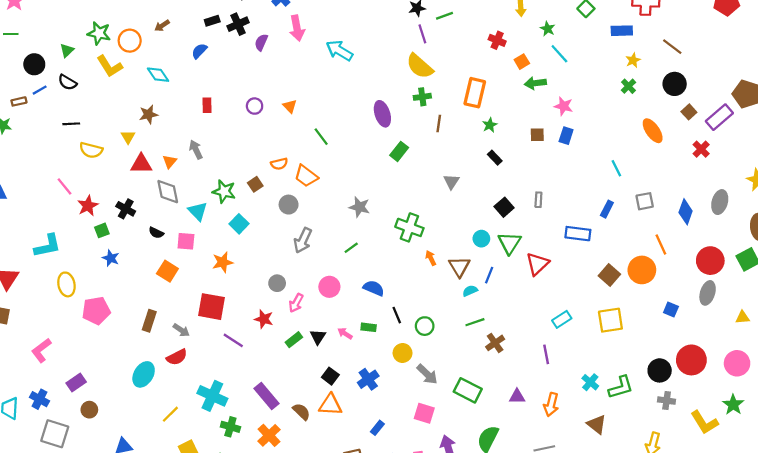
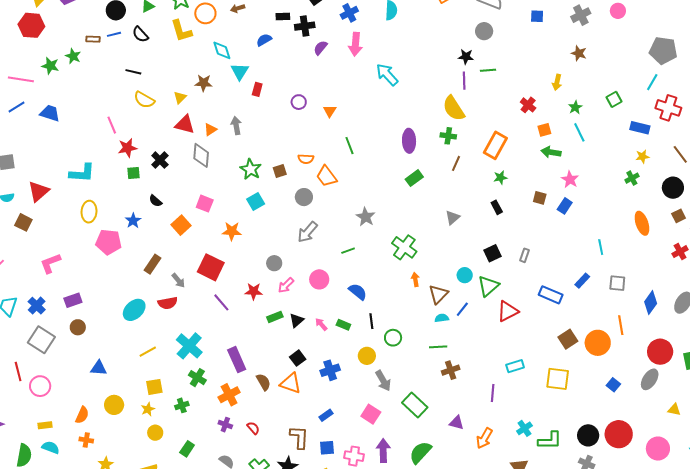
cyan triangle: (198, 211) -> (240, 71), moved
black semicircle: (156, 233) -> (155, 201), moved
blue star: (111, 258) -> (133, 221), moved
red star: (264, 319) -> (254, 291), turned -30

